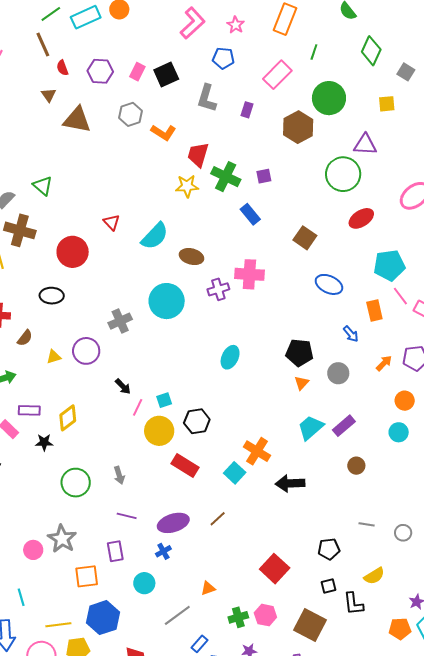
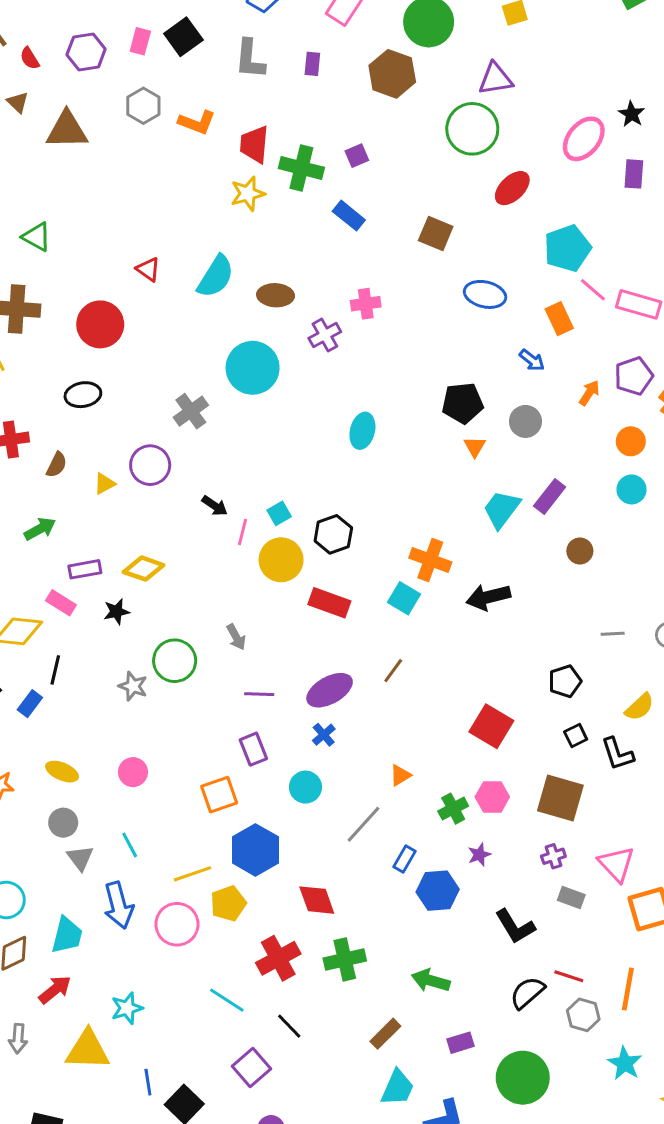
pink cross: (249, 274) -> (366, 304), size x0.7
yellow diamond: (68, 418) -> (144, 569), turned 68
gray star: (62, 539) -> (133, 686), moved, size x0.7

